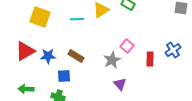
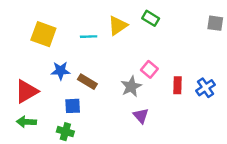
blue cross: (173, 50) -> (206, 88), moved
red triangle: (25, 51) -> (26, 91), moved
blue star: (48, 56) -> (61, 71), moved

